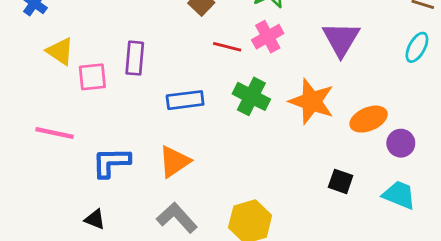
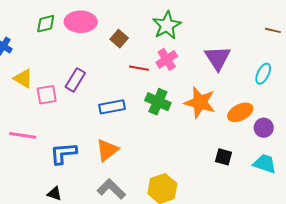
cyan ellipse: (417, 47) -> (263, 74), moved
purple rectangle: (135, 58) -> (75, 80), turned 30

